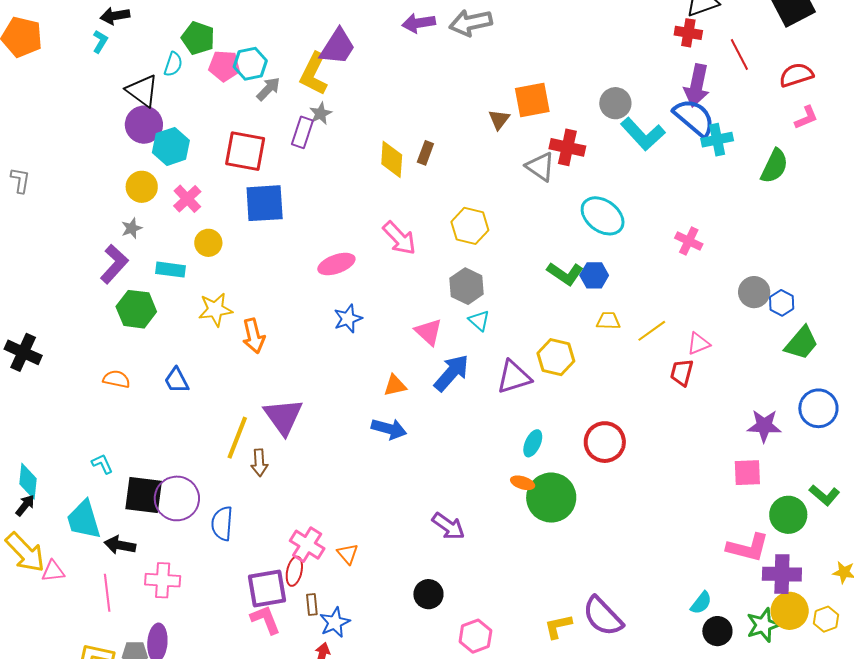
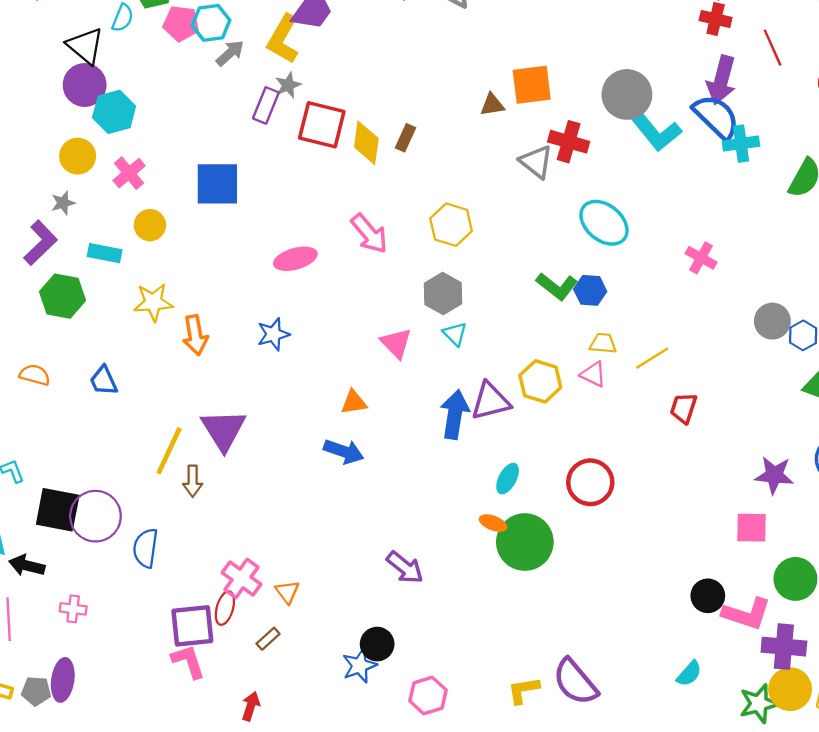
gray circle: (615, 103) -> (627, 94), size x1.4
brown triangle: (499, 119) -> (492, 105), turned 40
red square: (245, 151) -> (322, 125), moved
blue star: (348, 319) -> (273, 334), moved
pink triangle: (698, 344) -> (593, 374), moved, turned 45
blue arrow: (451, 373) -> (455, 414), moved, turned -36
pink cross: (163, 580) -> (73, 609), size x0.7
brown rectangle: (312, 604) -> (268, 639), moved, turned 50
blue star: (335, 622) -> (360, 666), moved
black circle: (717, 631) -> (708, 596), moved

